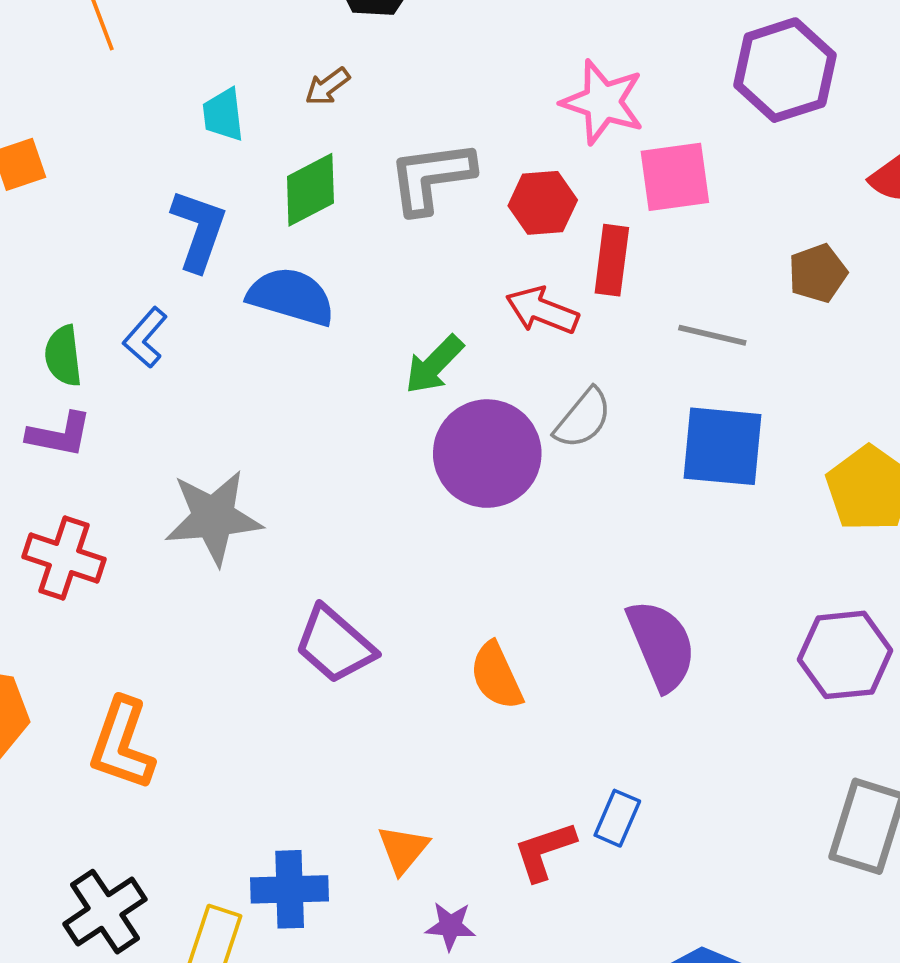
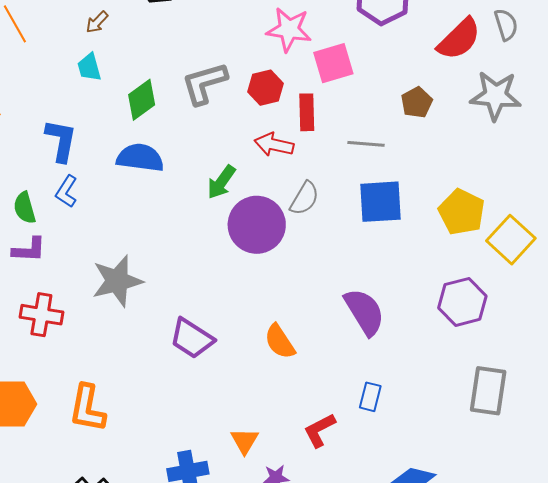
brown arrow: (327, 86) -> (97, 22), moved
blue L-shape: (199, 230) -> (61, 140), moved
blue rectangle: (617, 818) -> (370, 397), moved

